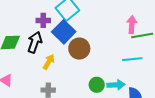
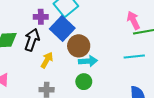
pink arrow: (132, 25) -> (133, 20), turned -30
green circle: (97, 85) -> (84, 82), moved
cyan arrow: (116, 85) -> (88, 61), moved

